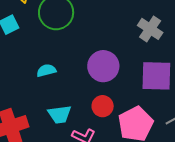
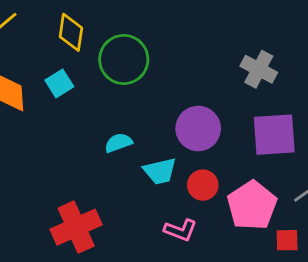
cyan trapezoid: (60, 114) -> (160, 171), moved

